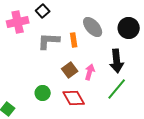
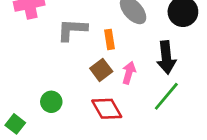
orange rectangle: (74, 40) -> (109, 39), moved
green circle: (43, 93) -> (51, 102), moved

